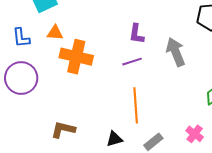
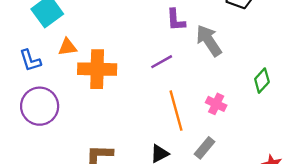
purple L-shape: (136, 34) -> (176, 20), moved
pink cross: (195, 134) -> (216, 104), moved

